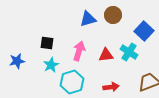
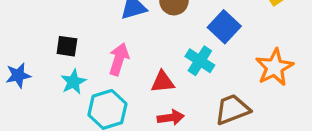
red triangle: (106, 55) -> (163, 82), moved

